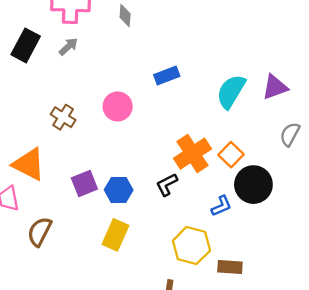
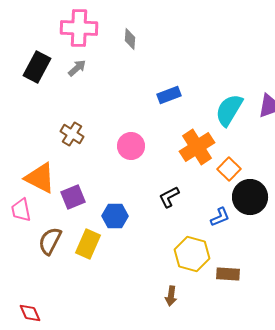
pink circle: (118, 106) -> (131, 146), moved
orange cross: (192, 154) -> (197, 147), moved
purple square: (84, 183) -> (73, 197), moved
blue hexagon: (119, 190) -> (115, 216), moved
yellow rectangle: (115, 235) -> (88, 244), moved

